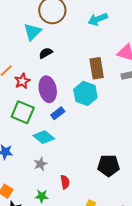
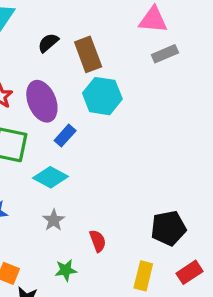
black semicircle: (46, 53) -> (48, 43), moved
brown rectangle: (97, 68) -> (88, 54), moved
black pentagon: (109, 166) -> (168, 228), moved

